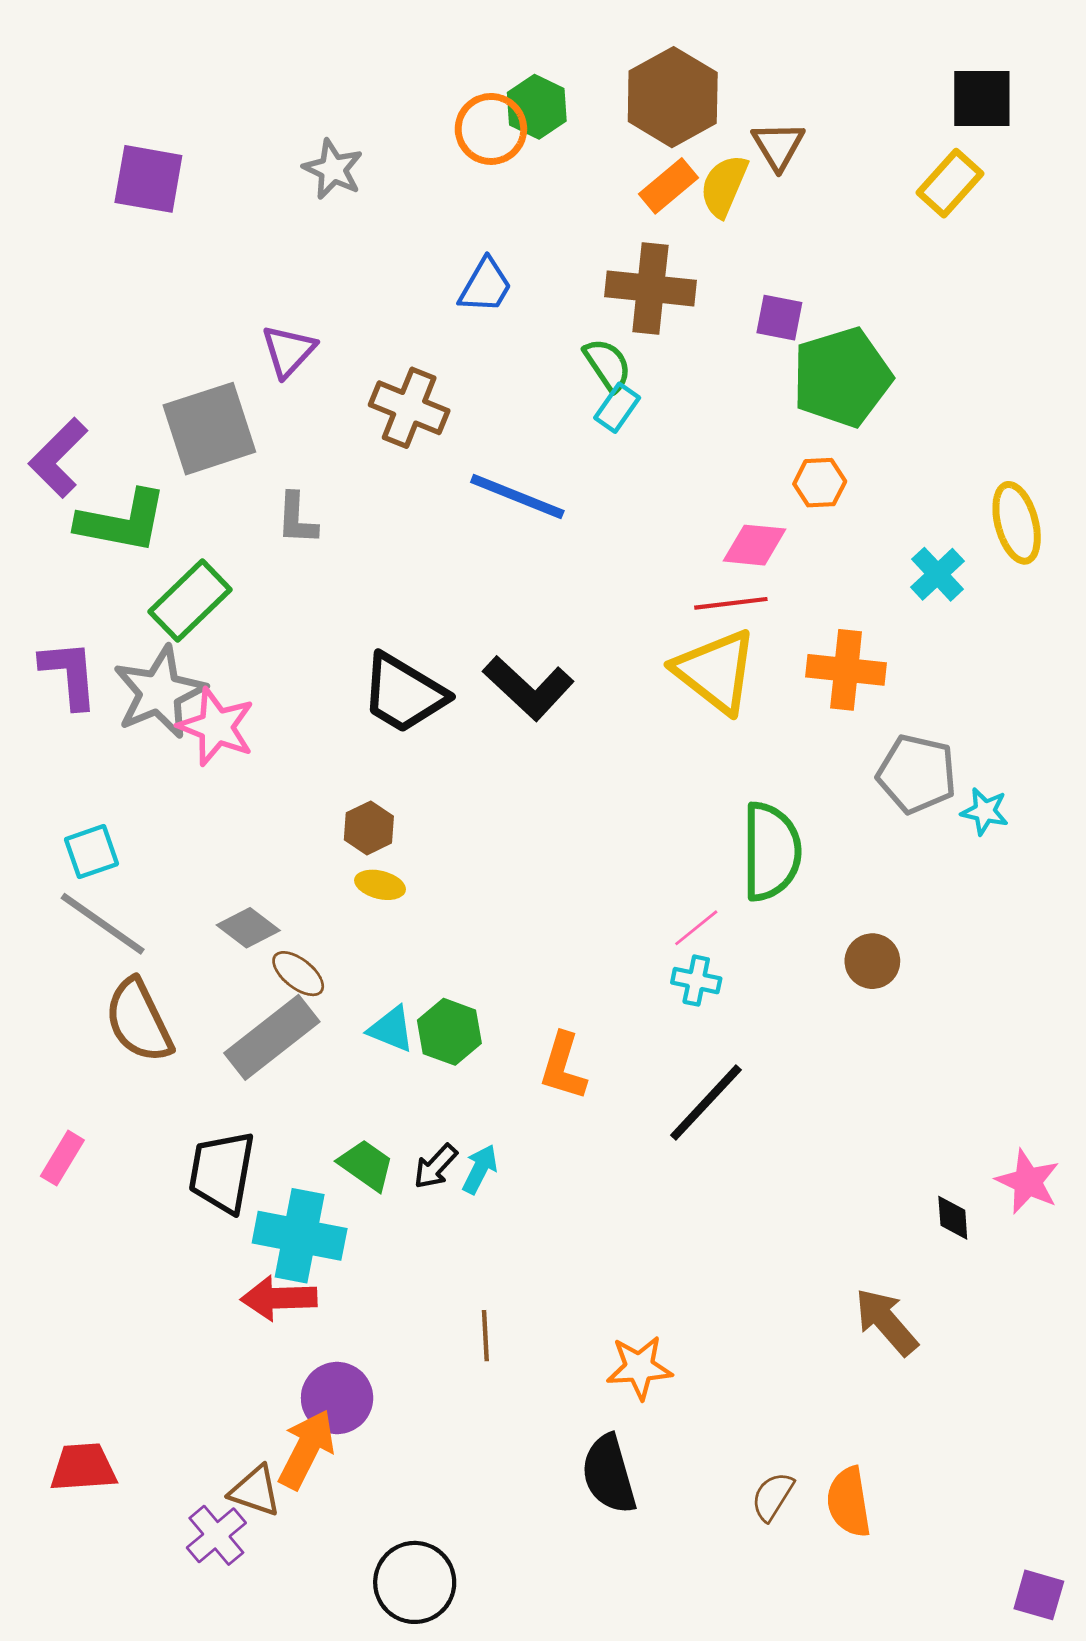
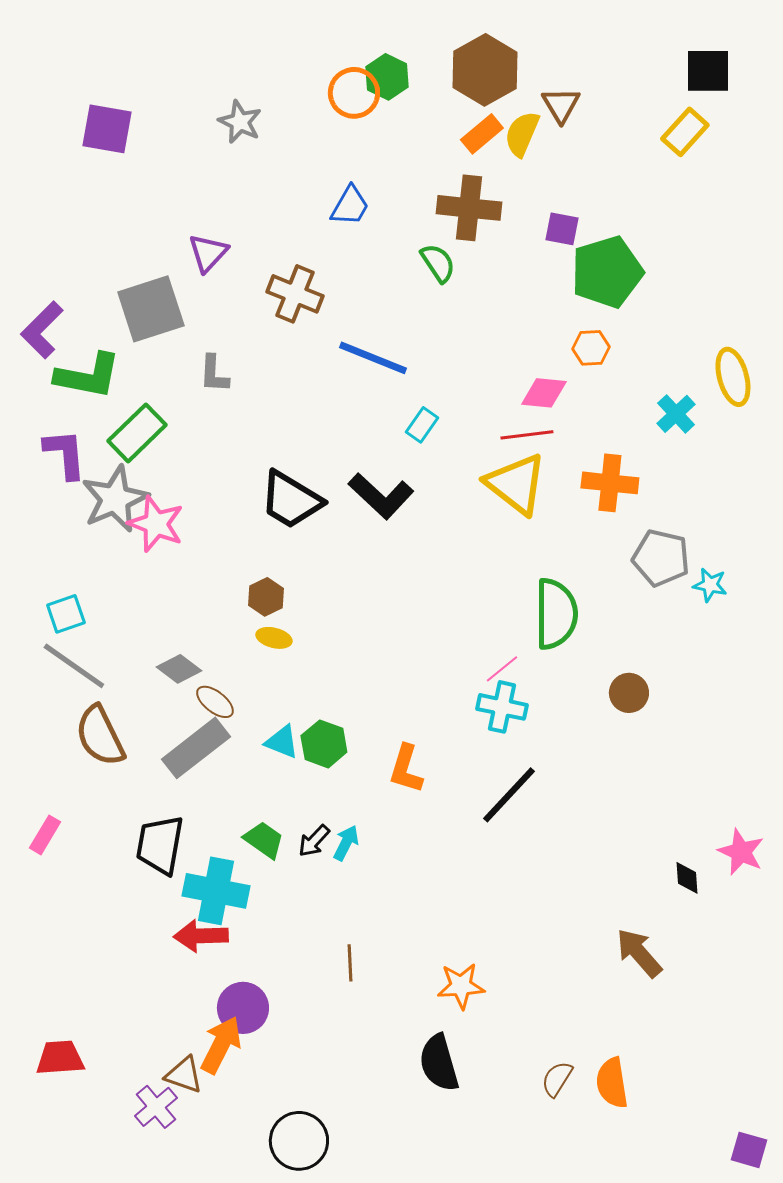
cyan rectangle: (617, 408) -> (422, 425), moved
purple L-shape: (69, 674) -> (65, 454), moved
cyan cross: (696, 981) -> (502, 707), size x1.4

